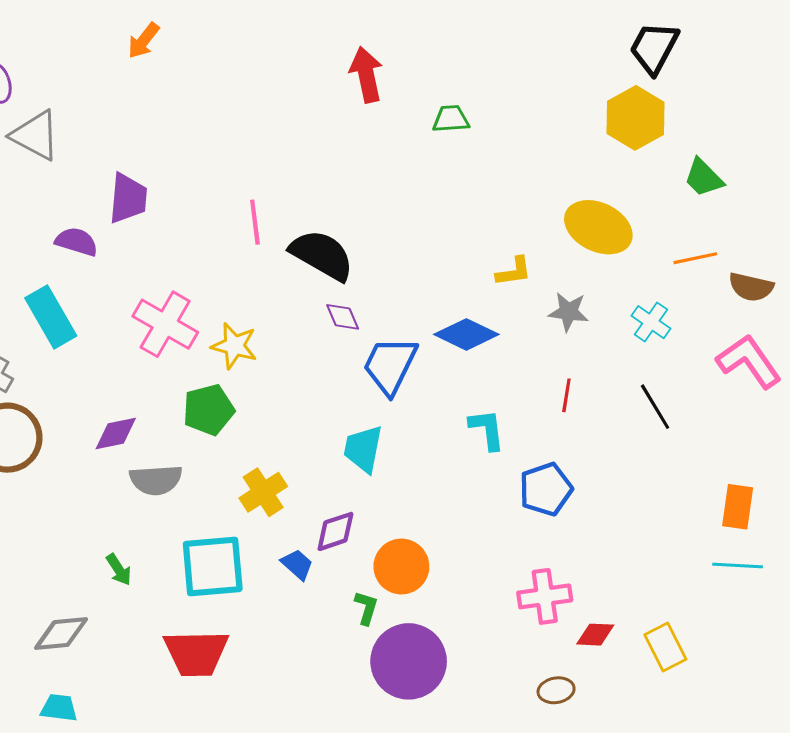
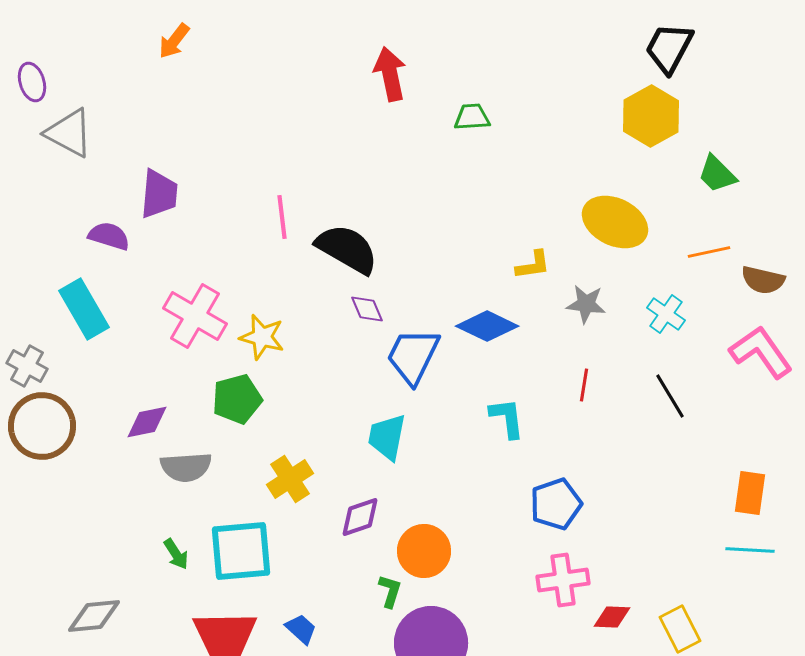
blue pentagon: (546, 489) -> (556, 504), moved
blue trapezoid: (297, 564) -> (301, 629), moved
green arrow: (119, 570) -> (176, 554), moved

